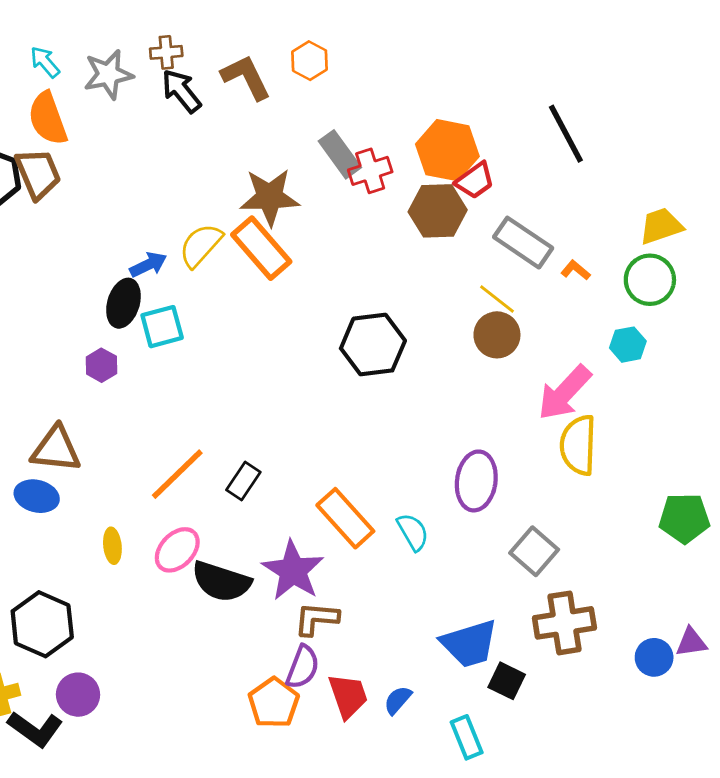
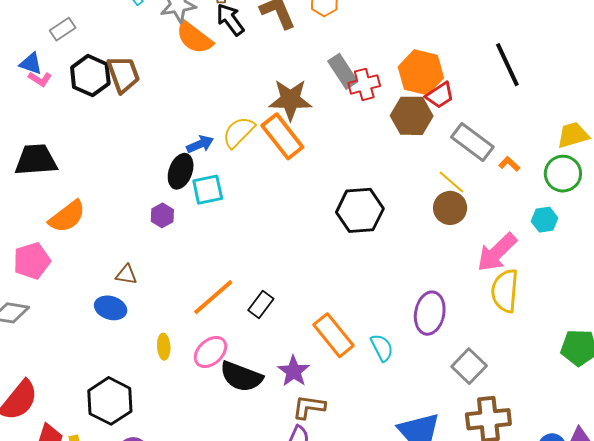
orange semicircle: (48, 119) -> (194, 38), moved, turned -36
brown triangle: (56, 449) -> (126, 275), size x0.6
purple star: (293, 571) -> (294, 371), size x0.7

